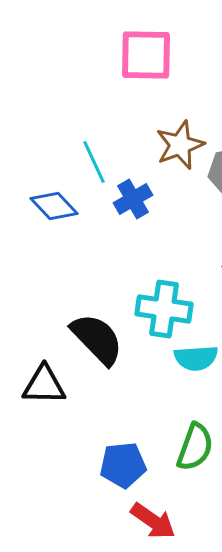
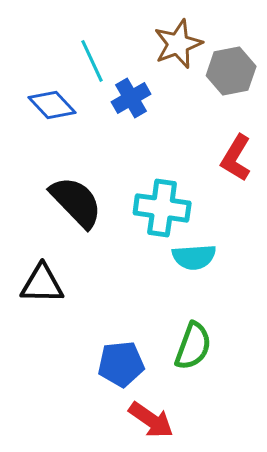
black semicircle: (97, 339) -> (76, 202), moved

